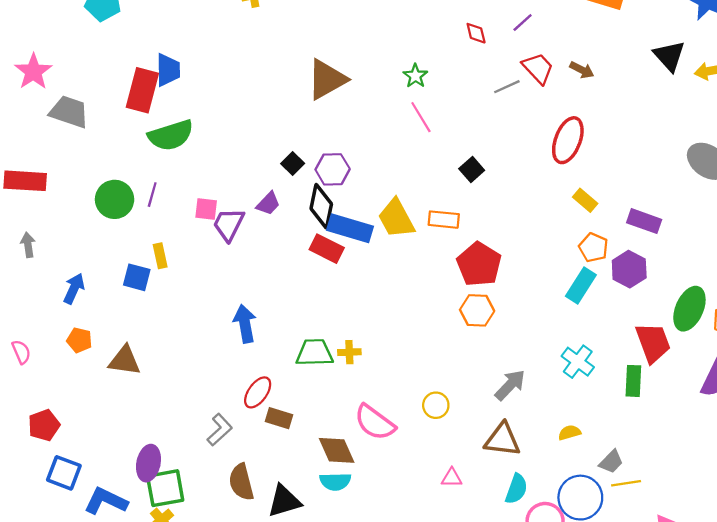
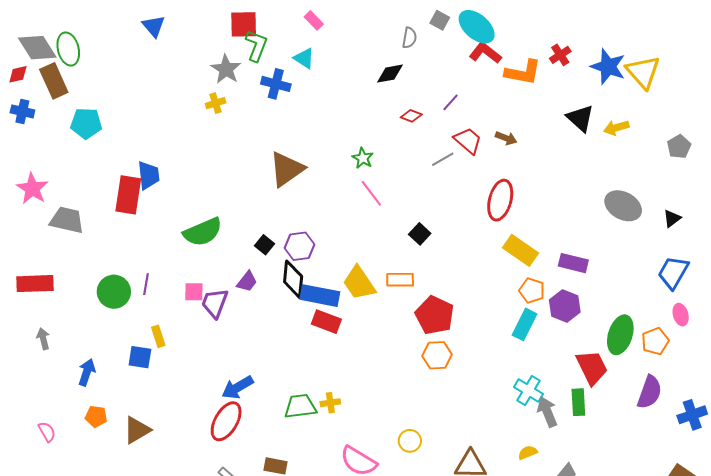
red diamond: (476, 33) -> (411, 116), turned -50
green semicircle: (171, 135) -> (203, 232), moved
yellow rectangle: (585, 200) -> (520, 250), size x1.6
red rectangle: (327, 249) -> (326, 322), moved
blue arrow: (245, 324) -> (238, 387), turned -104
brown triangle: (125, 361) -> (137, 430), turned -32
gray arrow: (510, 385) -> (547, 412), moved, turned -60
red ellipse: (258, 392) -> (226, 421), moved, size x1.4

